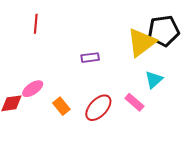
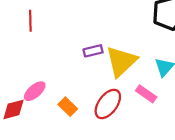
yellow triangle: (141, 42) -> (121, 61), moved

